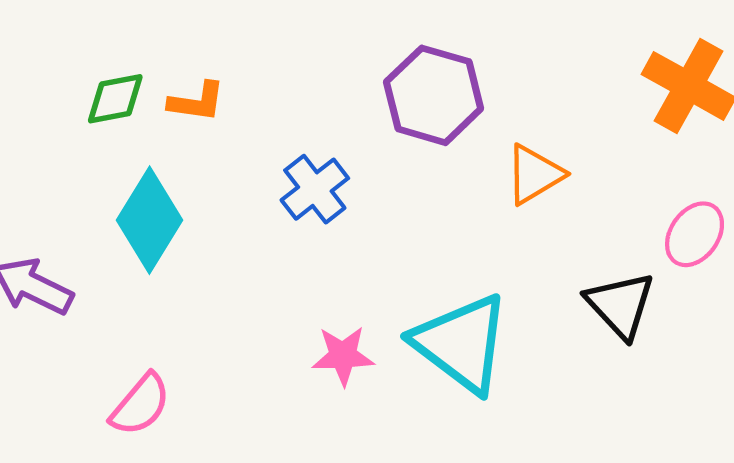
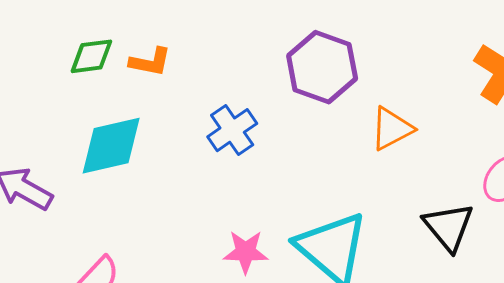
cyan diamond: (149, 220) -> (111, 146), turned 42

